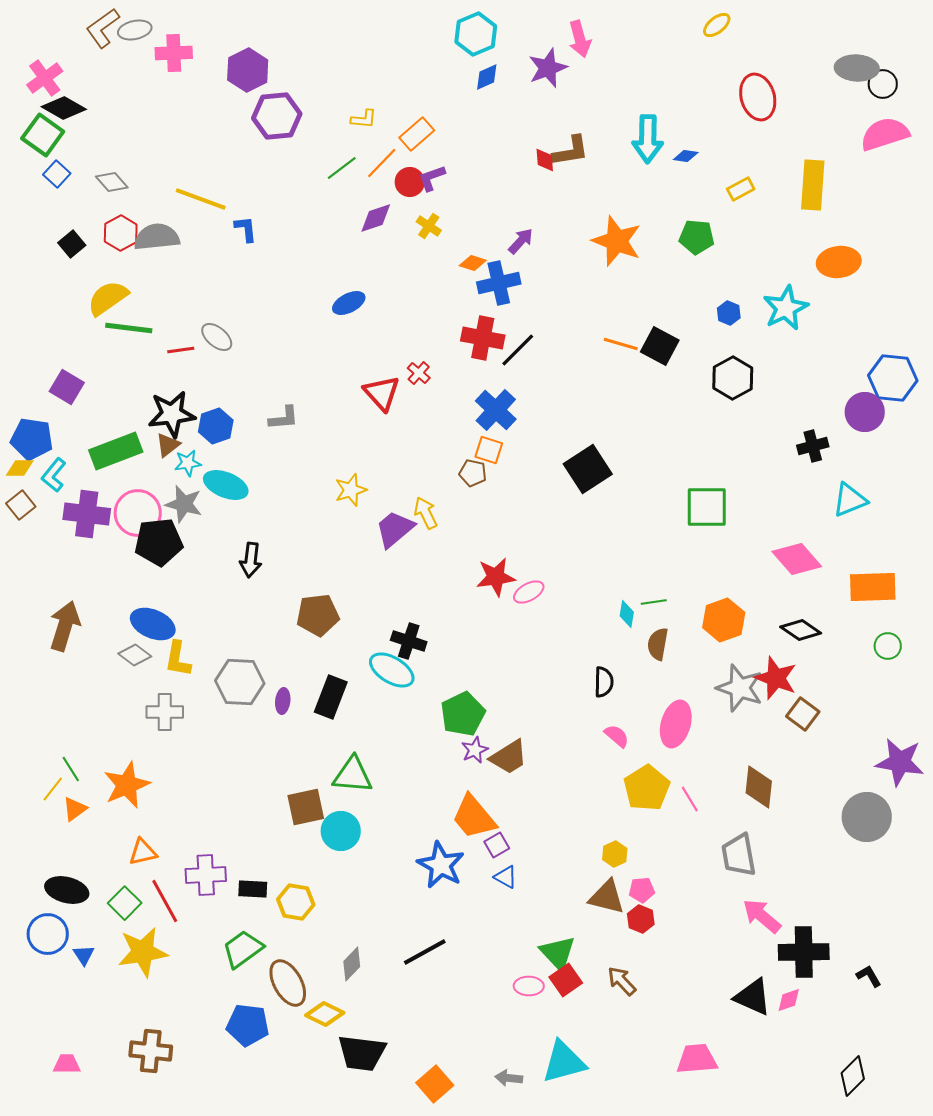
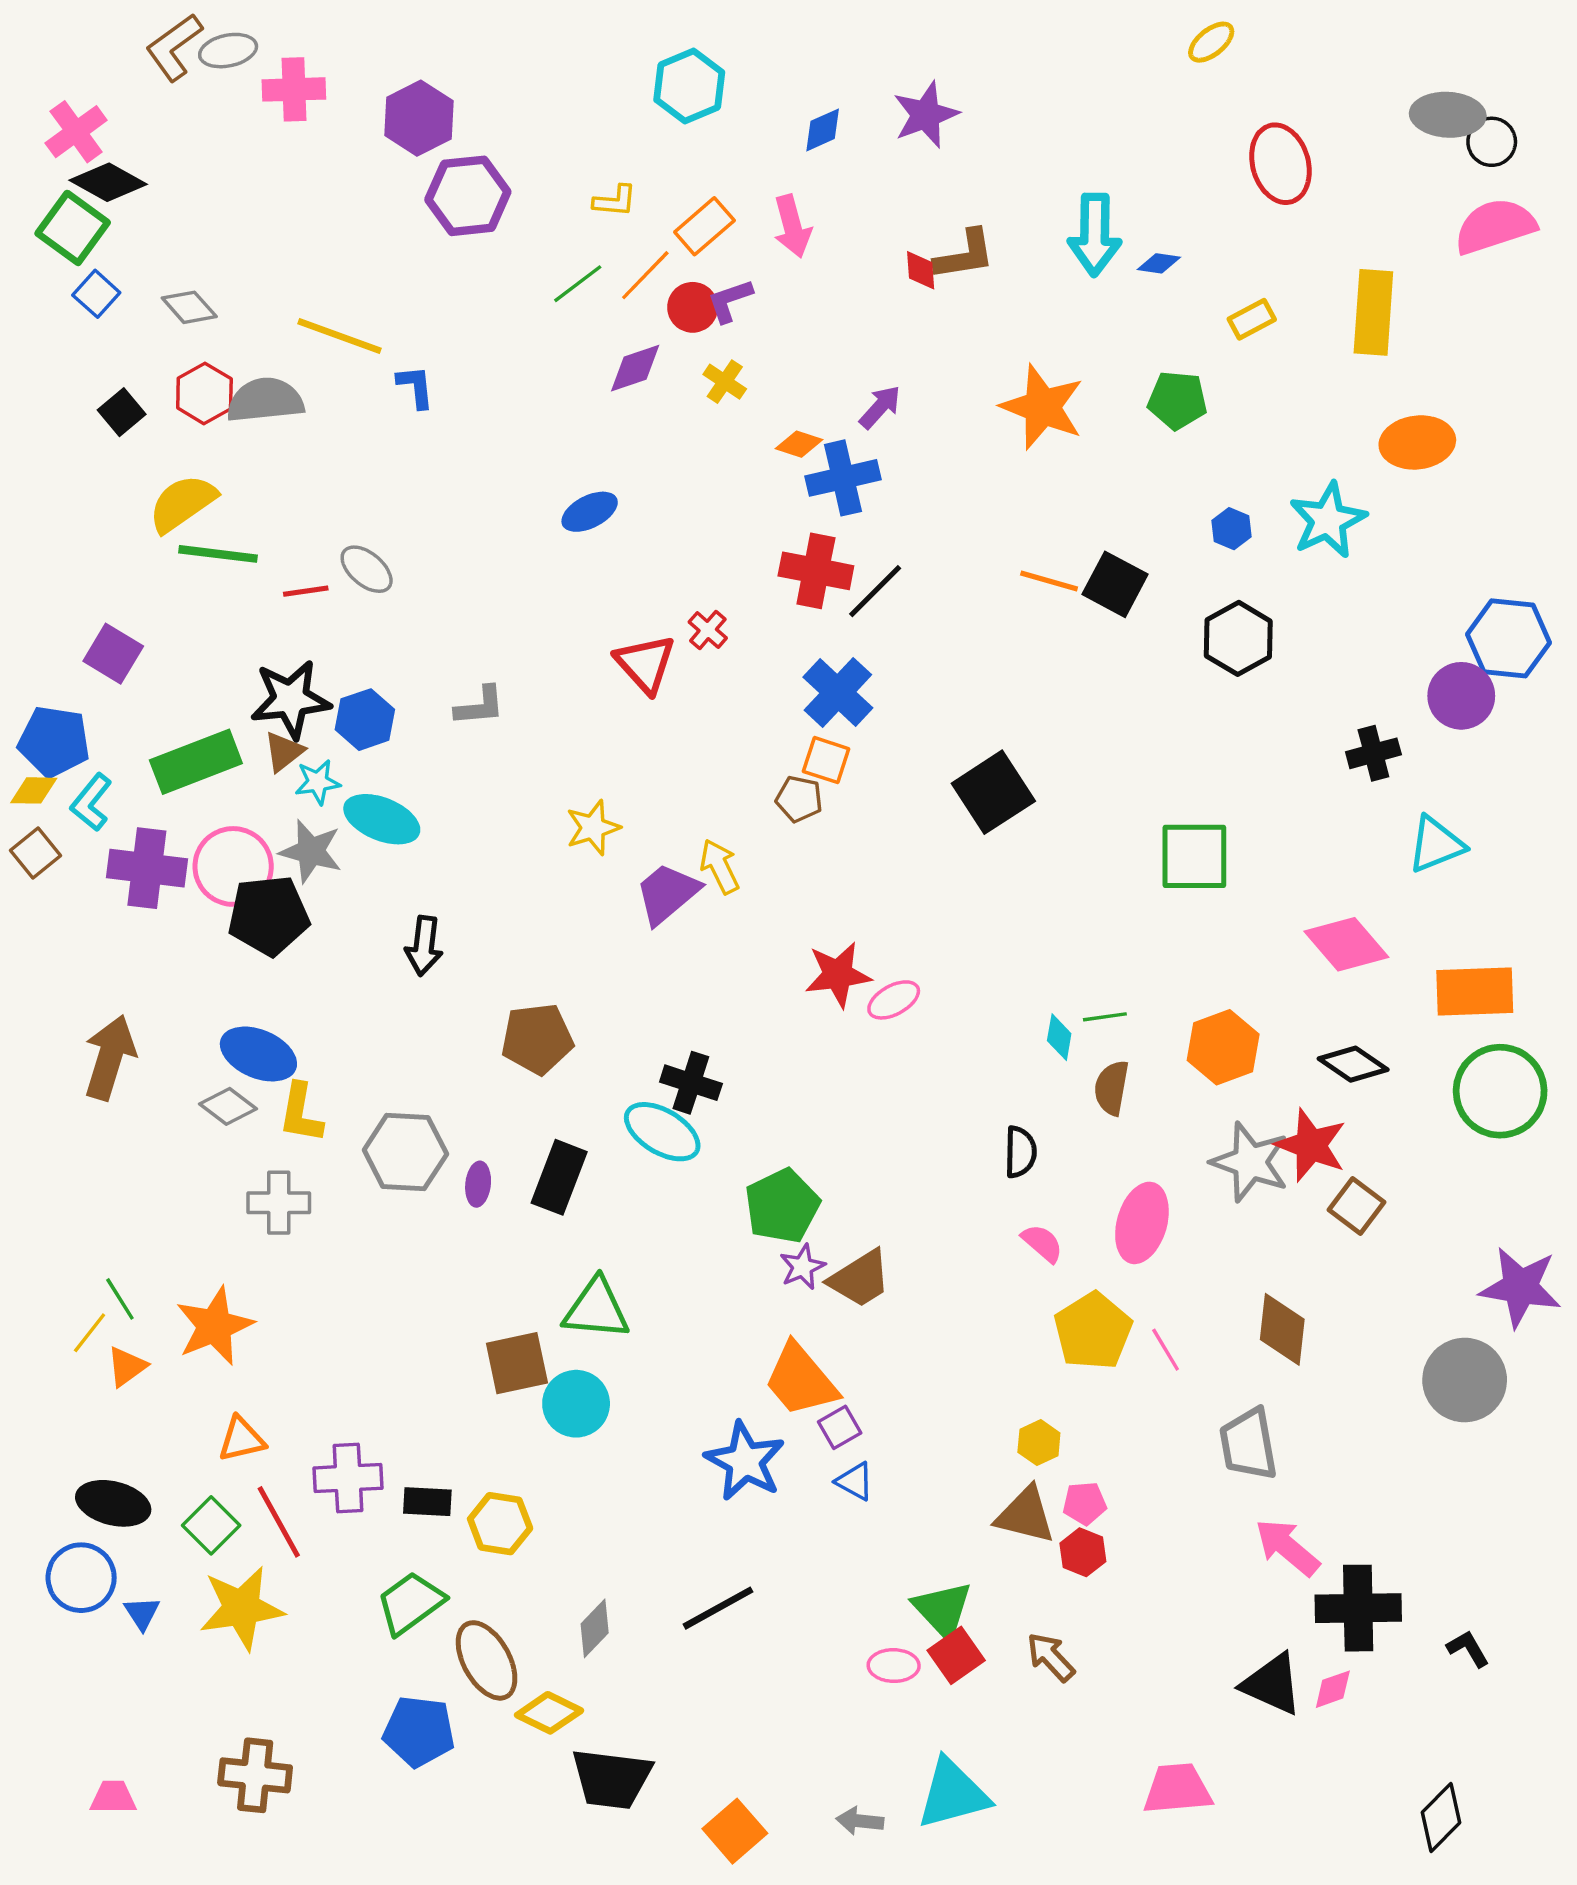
cyan hexagon: (476, 34) -> (689, 86), moved
pink arrow: (580, 39) -> (792, 226), moved
green circle: (888, 646) -> (1500, 1091), size x2.0

